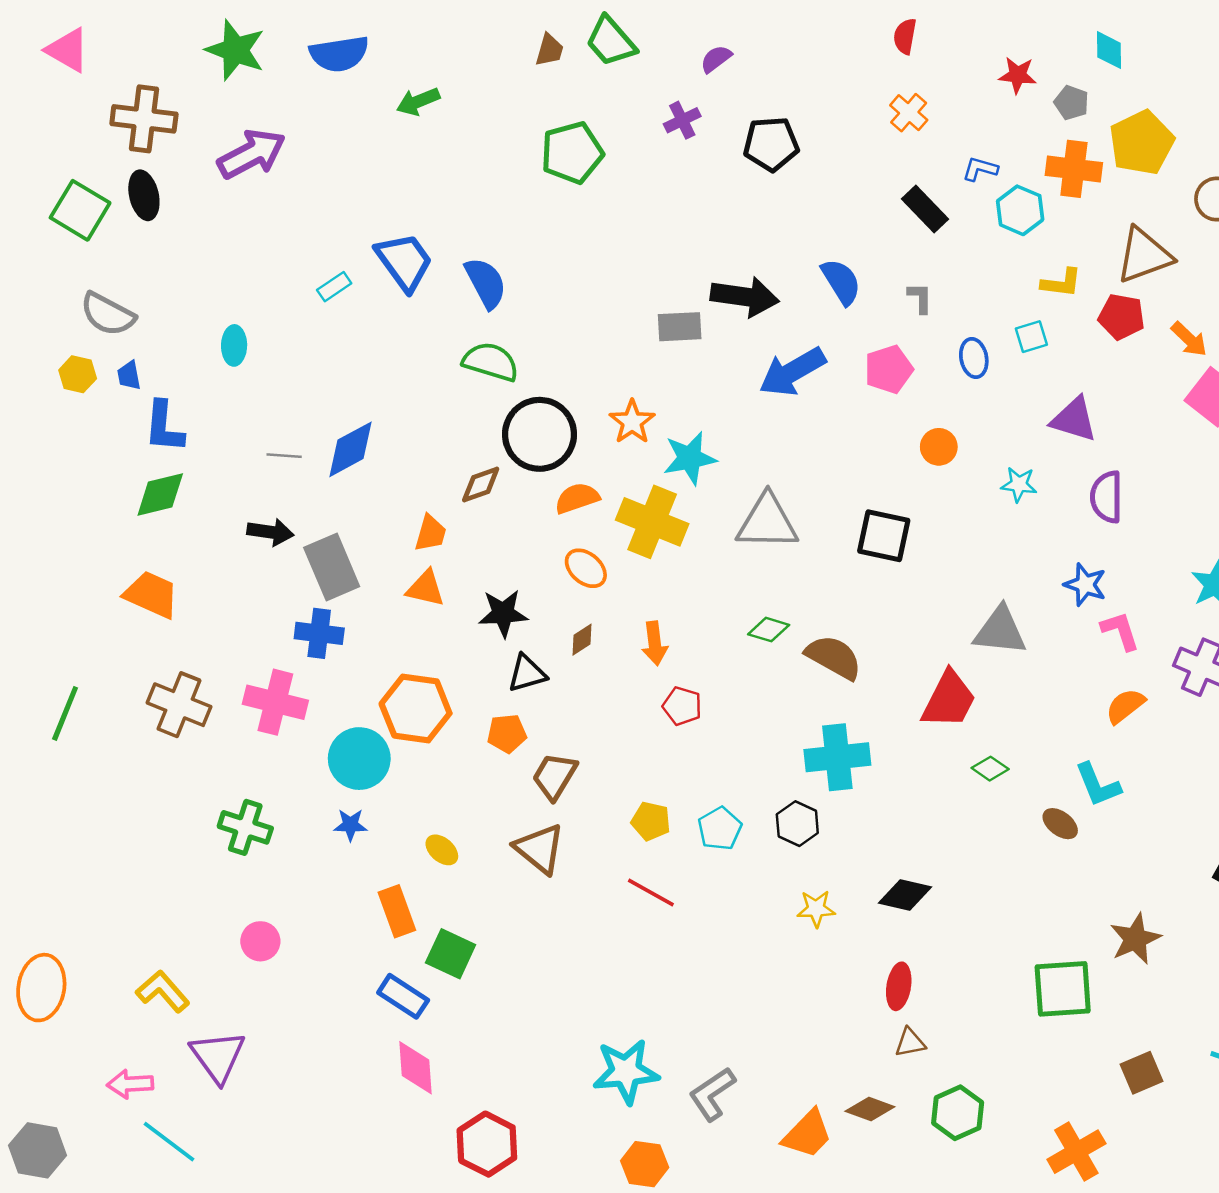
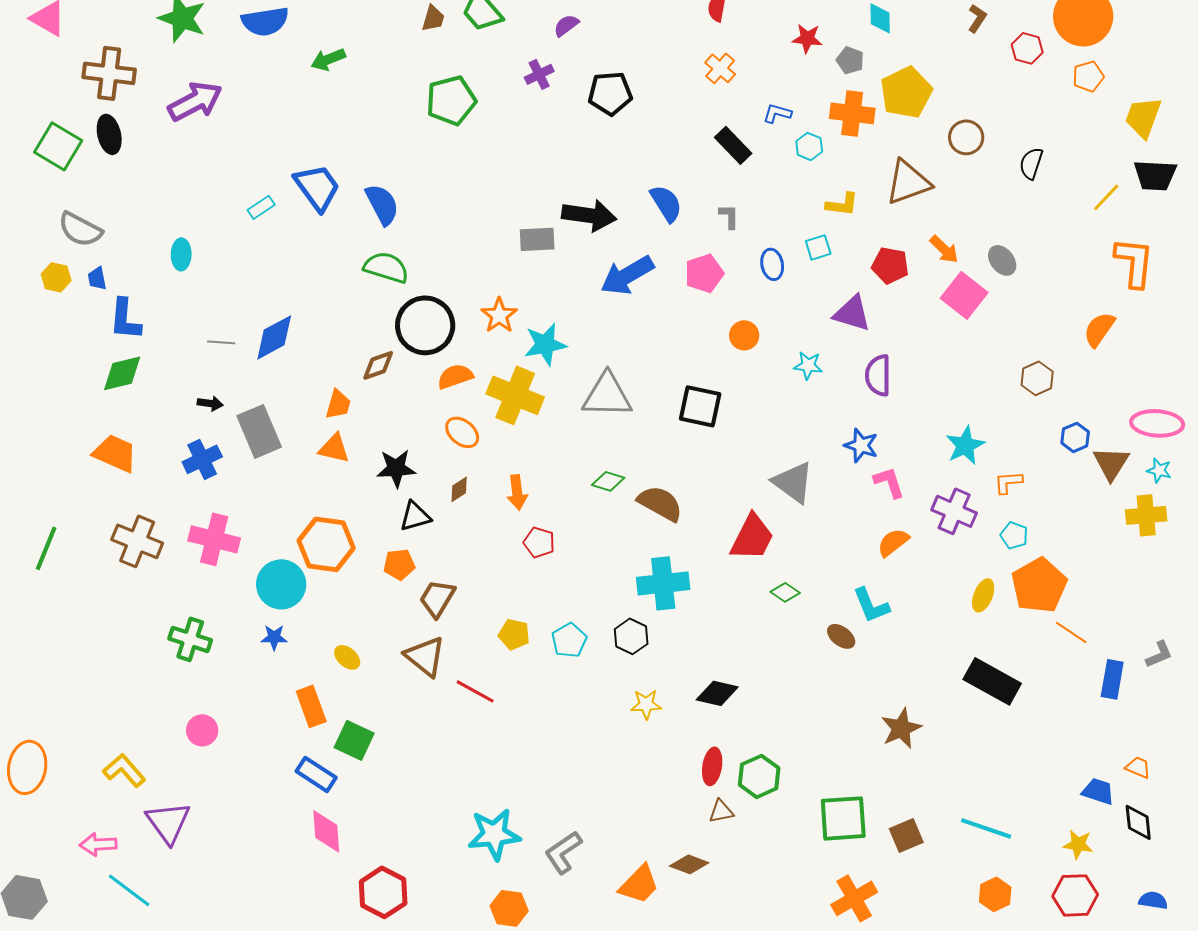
cyan hexagon: (1020, 210) -> (809, 146), size x0.7
red pentagon: (1122, 317) -> (890, 265), moved
black arrow: (270, 532) -> (210, 403), size x0.7
gray triangle: (1000, 631) -> (793, 482), turned 30
blue cross: (319, 633) -> (202, 459), moved, turned -33
red line: (651, 892) -> (475, 691), moved
green square: (1063, 989) -> (843, 818), moved
green hexagon: (958, 1113) -> (759, 776), moved

